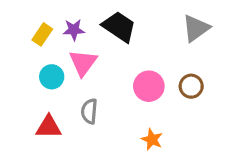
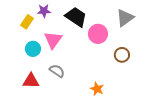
purple star: (74, 30) -> (44, 11), moved
pink circle: (149, 86) -> (98, 34), moved
gray semicircle: (89, 111) -> (57, 71), turned 119

